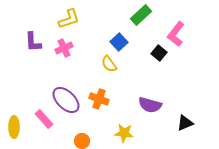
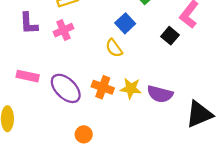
pink rectangle: (44, 119) -> (28, 76), moved, turned -36
black triangle: (185, 123) -> (199, 114), size x1.5
yellow star: (124, 133) -> (131, 88), moved

